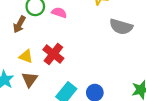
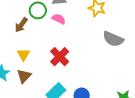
red cross: (53, 54) -> (60, 57), moved
yellow triangle: (26, 56) -> (23, 55), turned 32

